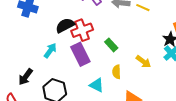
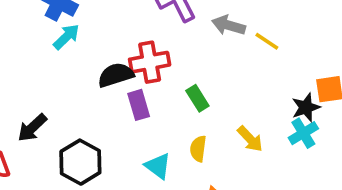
black semicircle: (65, 25) -> (116, 75), moved
cyan arrow: (50, 51) -> (66, 37), moved
purple rectangle: (80, 54) -> (139, 105), size x0.7

